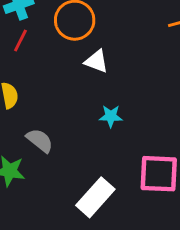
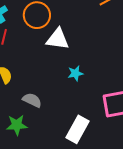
white triangle: (96, 61) -> (58, 39), size x1.4

